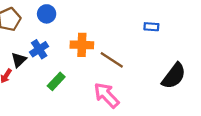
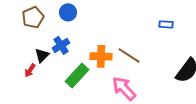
orange cross: (82, 45) -> (101, 56), moved
green rectangle: (56, 81) -> (77, 75), size x1.4

